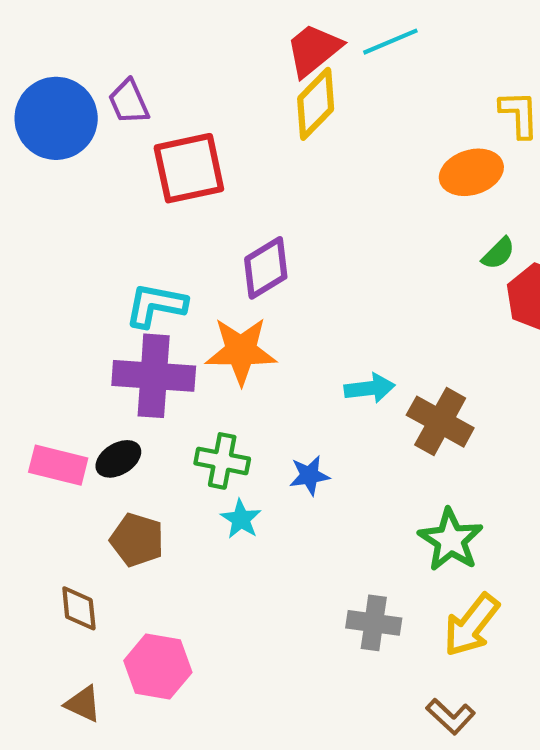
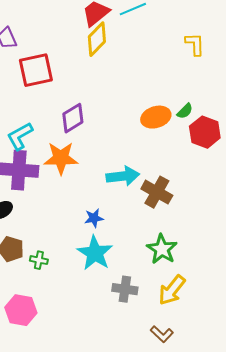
orange ellipse: (471, 172) -> (156, 117), moved
cyan L-shape: (156, 305) -> (20, 136), turned -40
cyan arrow: (370, 388) -> (123, 176), size x1.4
green cross: (222, 461) -> (39, 260), moved, size x0.7
cyan star: (241, 519) -> (95, 253), moved, size x1.8

